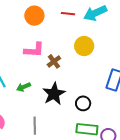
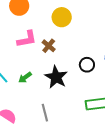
yellow circle: (84, 46) -> (62, 17), moved
black circle: (83, 103) -> (87, 65), moved

